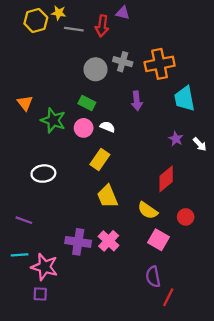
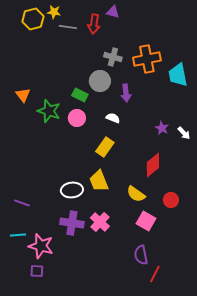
gray circle: (96, 69) -> (100, 81), moved
cyan trapezoid: (185, 99) -> (178, 75), moved
white semicircle: (107, 127) -> (113, 118), moved
yellow rectangle: (100, 159) -> (105, 147), moved
white ellipse: (43, 174) -> (72, 190), moved

